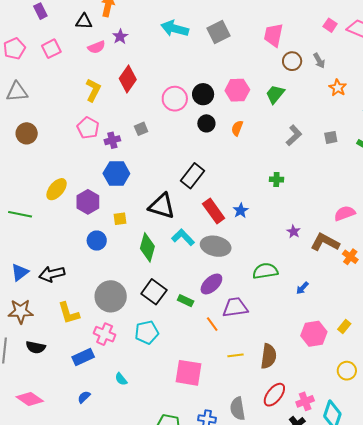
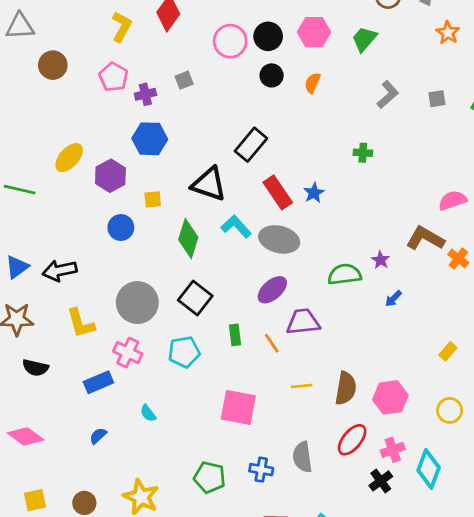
brown circle: (27, 133) -> (53, 65), moved
purple star: (294, 231) -> (381, 260), moved
green rectangle: (186, 301) -> (235, 335), moved, turned 56
pink hexagon: (314, 334) -> (390, 397), moved

